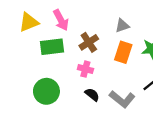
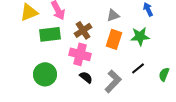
pink cross: (85, 69) -> (80, 54), size x1.5
gray L-shape: (122, 99) -> (113, 81), turned -85

